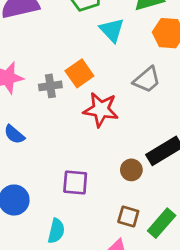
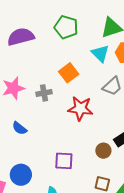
cyan triangle: (112, 30) -> (100, 53), moved
orange square: (79, 73) -> (69, 73), moved

